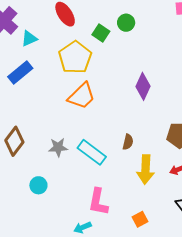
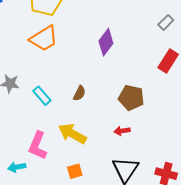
cyan rectangle: (92, 152) -> (42, 96), size x0.7
yellow arrow: (145, 170) -> (72, 134), moved, turned 104

